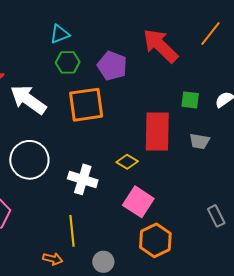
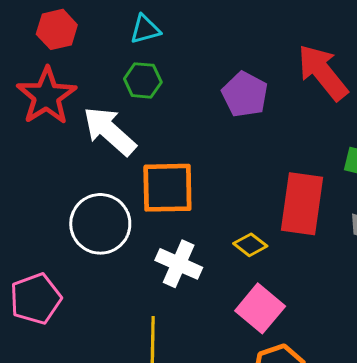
cyan triangle: (60, 34) -> (145, 29), moved
green hexagon: (68, 62) -> (143, 80), moved
orange square: (86, 105) -> (167, 188), moved

